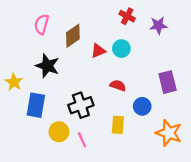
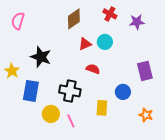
pink semicircle: (42, 24) -> (18, 21), moved
brown diamond: (73, 36) -> (74, 19), moved
red semicircle: (118, 86) -> (93, 69), moved
black cross: (81, 105) -> (70, 91), turned 30
orange star: (169, 133) -> (146, 115), size x0.6

